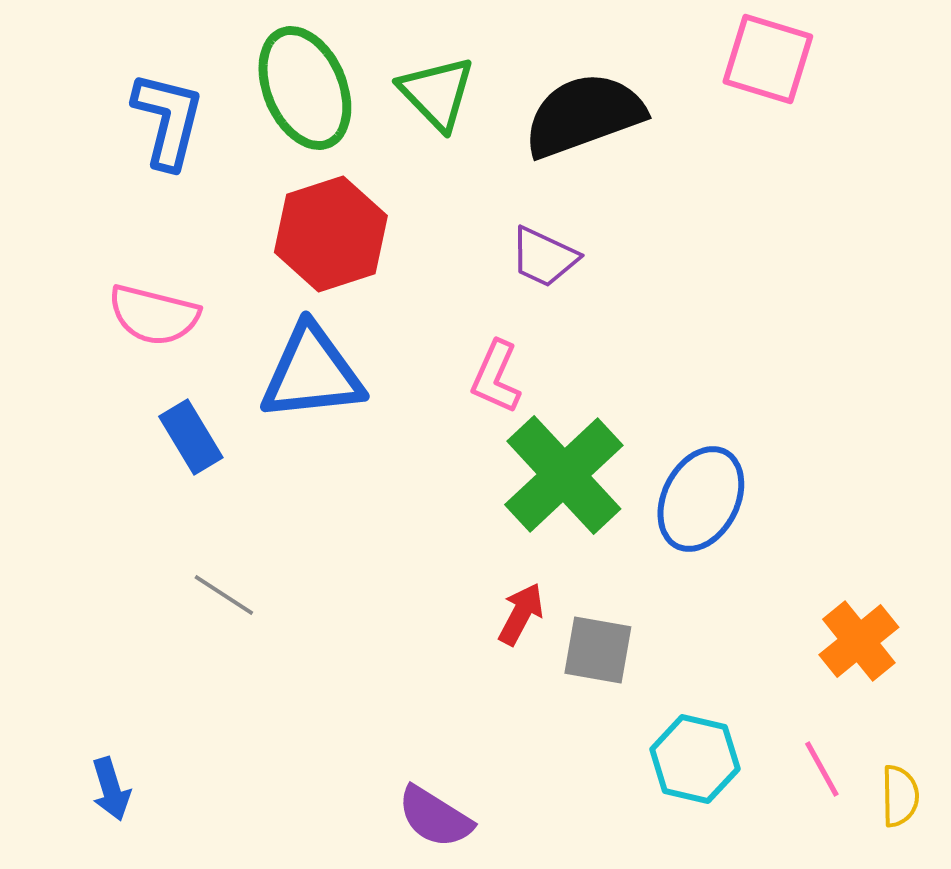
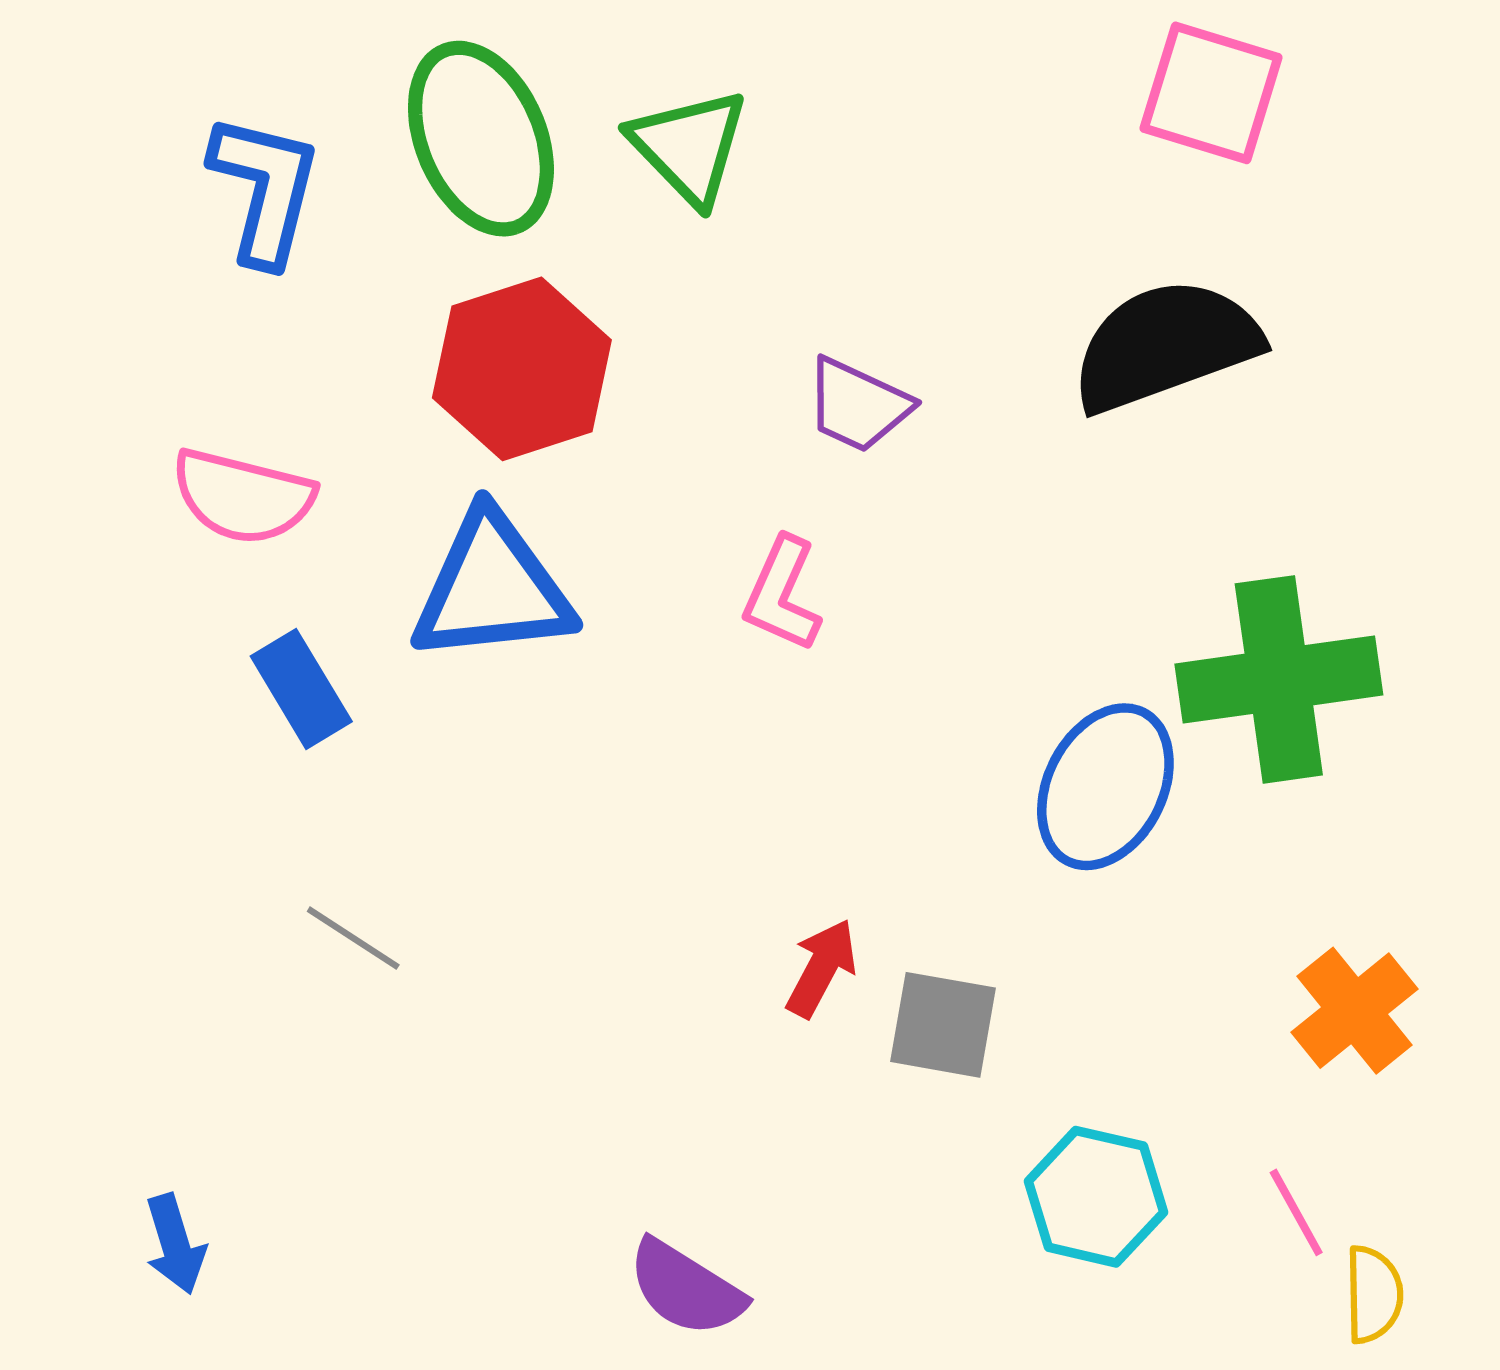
black semicircle: (584, 115) -> (1165, 345), moved
green cross: (564, 475) -> (1279, 679), moved, turned 35
yellow semicircle: (900, 796) -> (1373, 1294), moved

